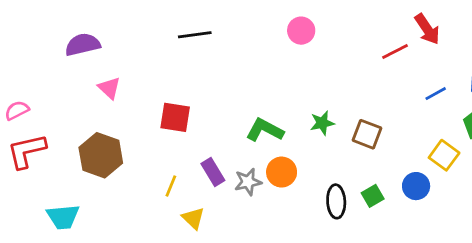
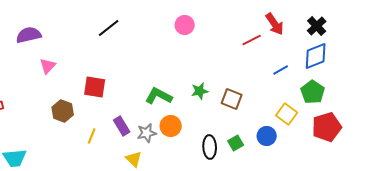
black line: (195, 35) -> (109, 28), turned -30
pink triangle: (109, 88) -> (48, 66), turned 30
brown hexagon: (101, 155) -> (63, 111), moved, size x0.7
yellow triangle: (193, 218) -> (134, 159), moved

